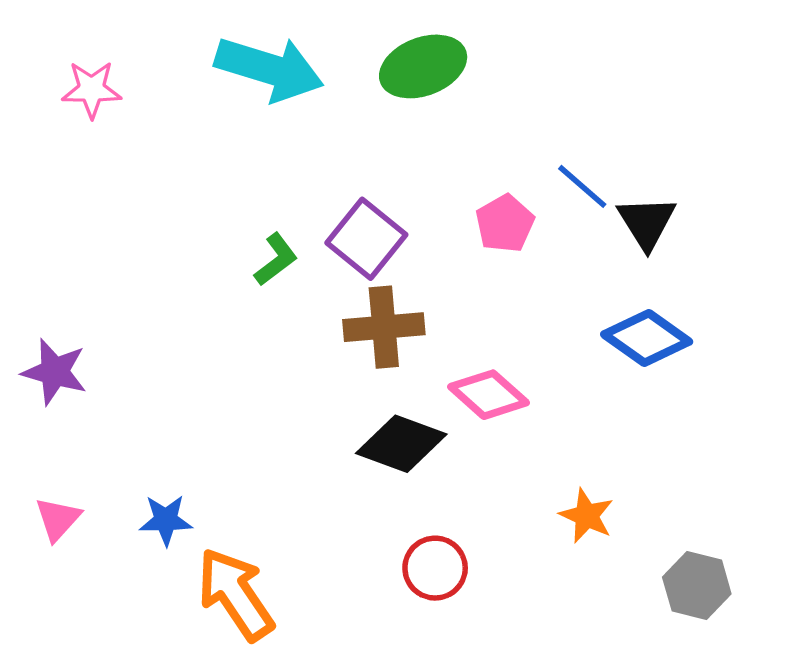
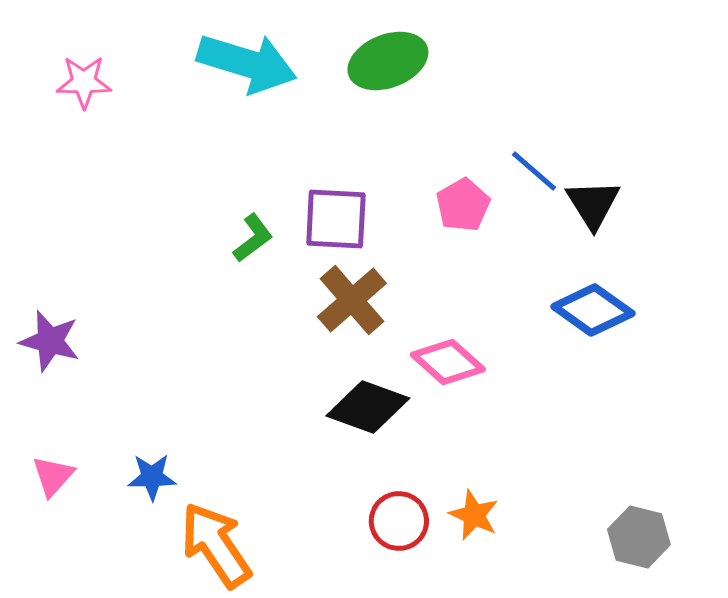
purple square: (366, 239) -> (336, 219), turned -36
brown cross: (384, 327) -> (352, 300), turned -36
orange star: (587, 516) -> (474, 515), moved

